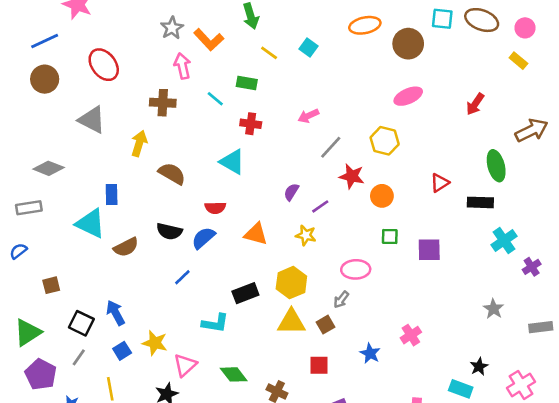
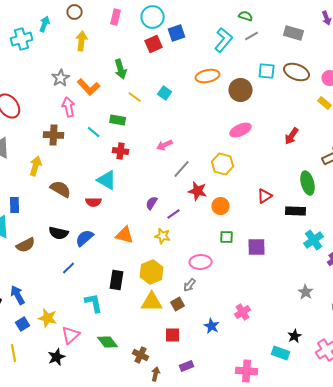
red semicircle: (215, 208) -> (94, 202), moved
black rectangle: (245, 293) -> (117, 280), turned -60
cyan L-shape: (215, 323) -> (94, 303), turned -110

